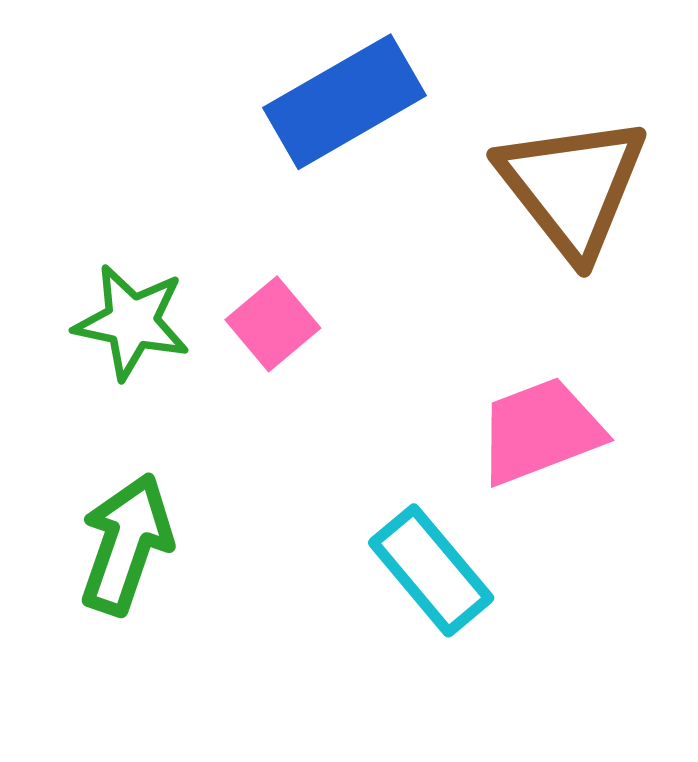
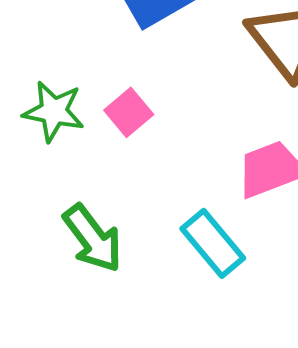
green arrow: (126, 544) -> (93, 238), moved, turned 124

